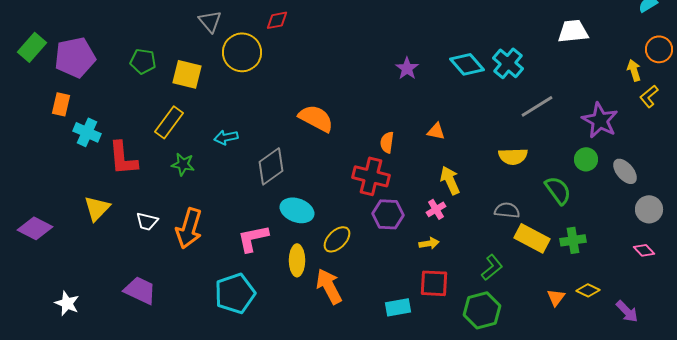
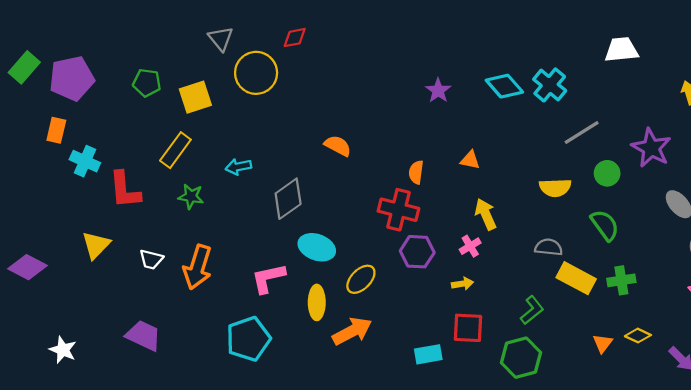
yellow square: (187, 74) -> (195, 97), turned -32
orange semicircle: (316, 118) -> (338, 146), size x0.7
green circle: (586, 159) -> (607, 173), moved
orange arrow: (329, 286) -> (352, 331), turned 90

